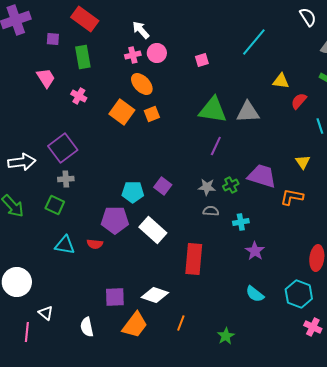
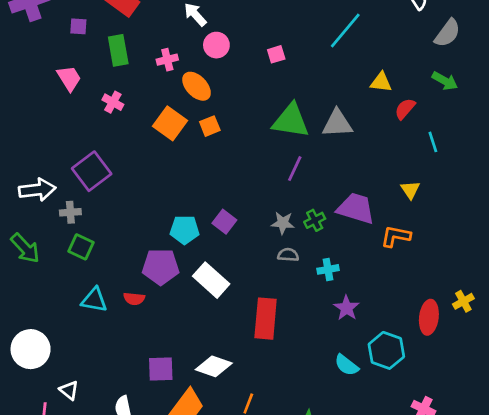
pink cross: (133, 55) -> (167, 60), moved
gray cross: (66, 179) -> (70, 212), moved
cyan hexagon: (299, 294) -> (386, 350), moved

